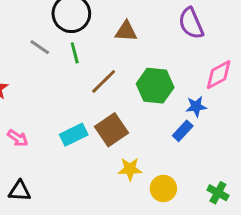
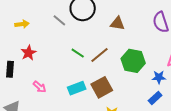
gray line: (40, 47) -> (59, 20), moved
green line: (75, 53) -> (78, 53), moved, turned -48
blue rectangle: (183, 131) -> (155, 98), moved

